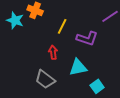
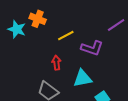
yellow line: (62, 26) -> (66, 36), turned 35

